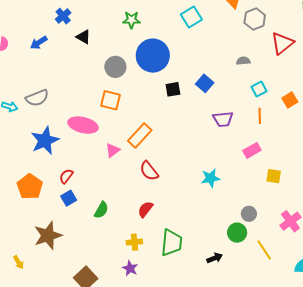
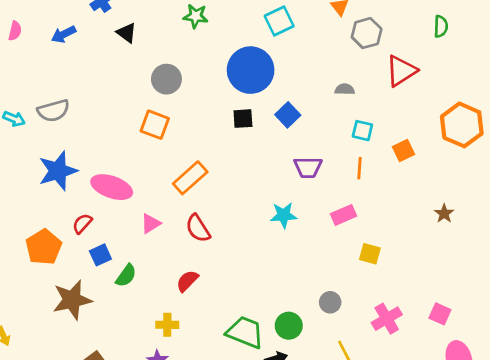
blue circle: (153, 56) -> (251, 70), moved
cyan square: (259, 89) -> (362, 131), turned 35
pink ellipse: (83, 125) -> (112, 187), moved
pink triangle: (113, 150) -> (151, 224), moved
cyan star: (211, 178) -> (284, 215), moved
orange pentagon: (30, 186) -> (44, 247), moved
blue square: (69, 198) -> (100, 255), moved
green circle: (237, 233) -> (289, 326), moved
brown star: (48, 235) -> (72, 300), moved
green trapezoid: (172, 243) -> (245, 332), moved, turned -80

